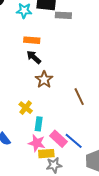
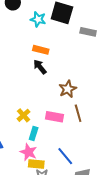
gray rectangle: (63, 15) -> (88, 32), moved
brown star: (44, 80) -> (68, 89), moved
pink rectangle: (58, 139) -> (55, 117), moved, turned -42

